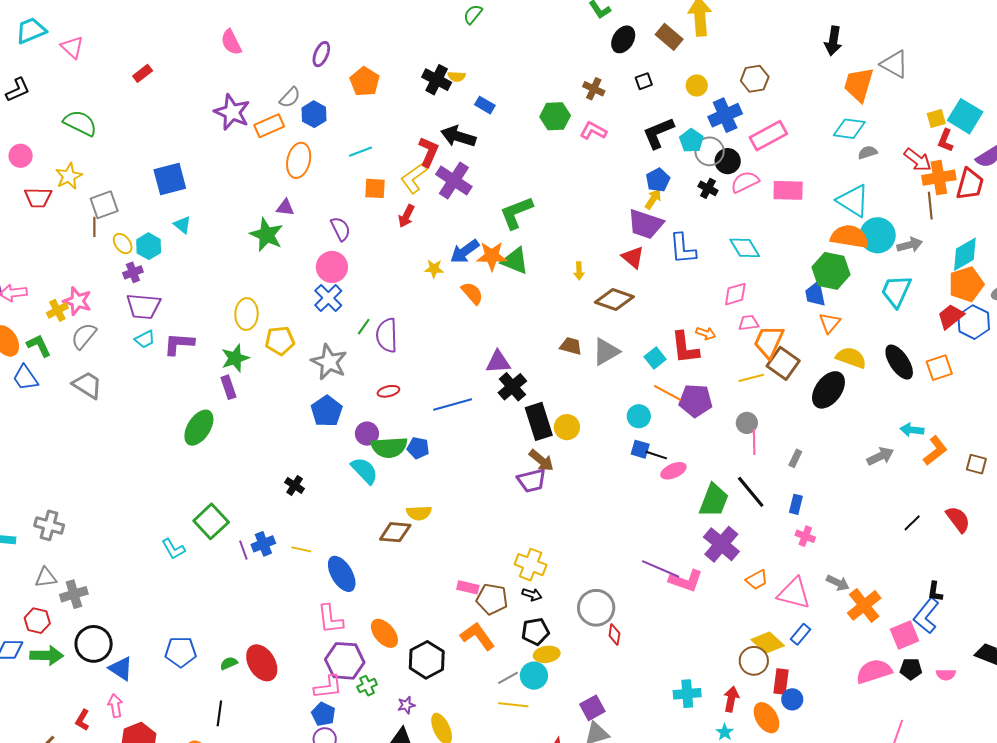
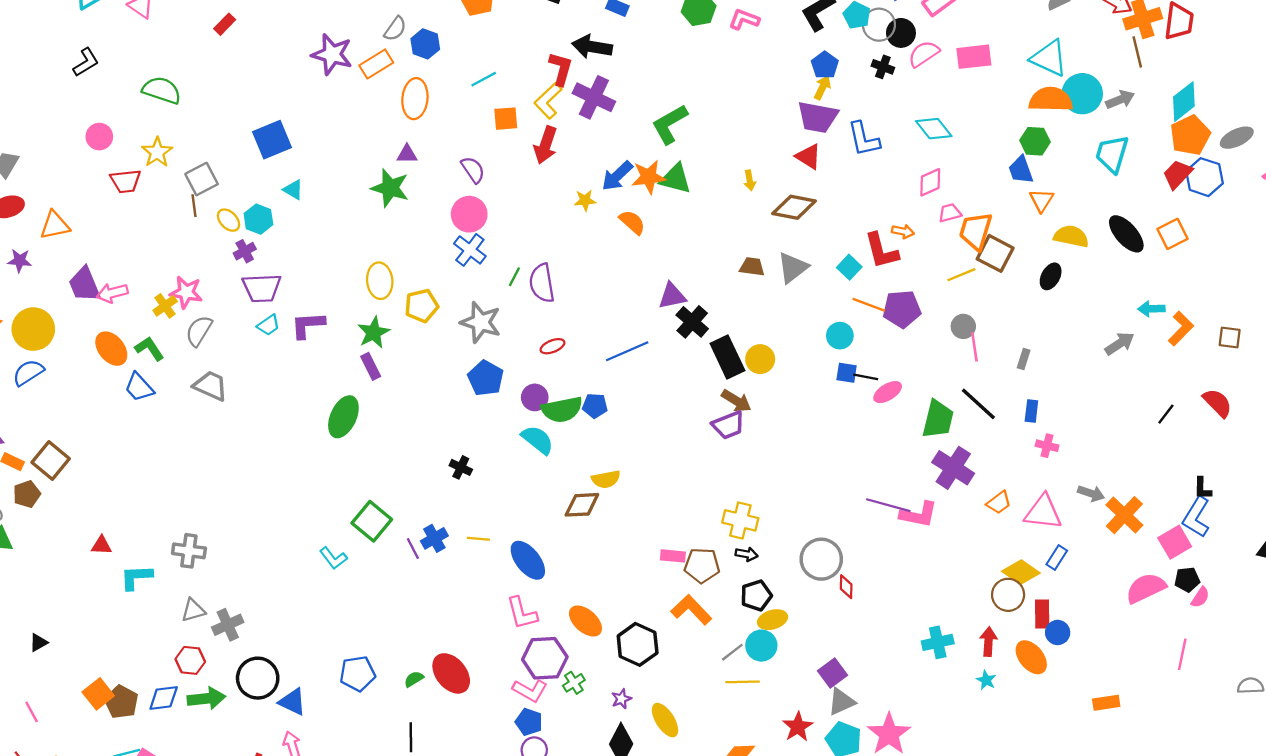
red arrow: (406, 216) -> (546, 145), size x1.4
green hexagon: (831, 271) -> (1035, 141), size x0.7
black ellipse: (828, 390) -> (1051, 276), size x0.6
pink semicircle: (946, 674) -> (1200, 597), moved, turned -48
pink L-shape: (328, 687) -> (530, 691), turned 44

